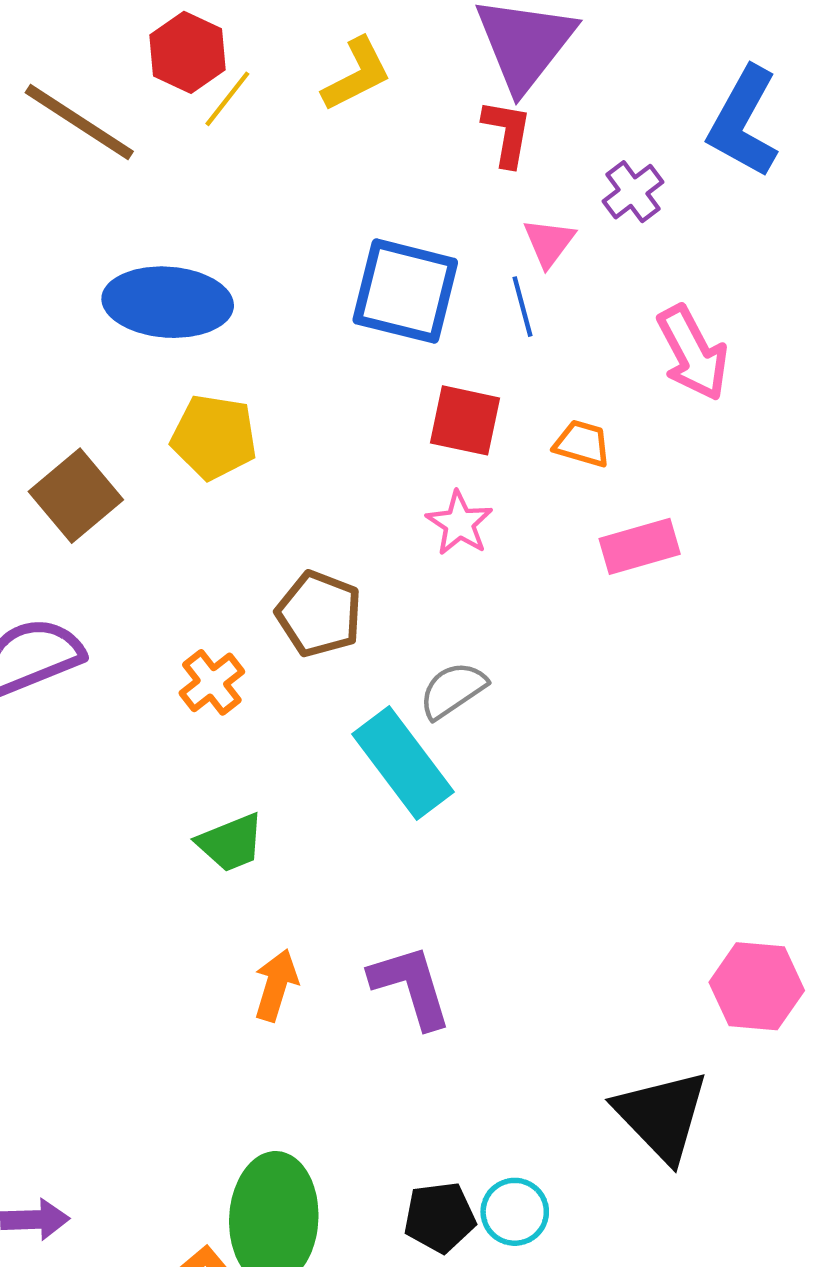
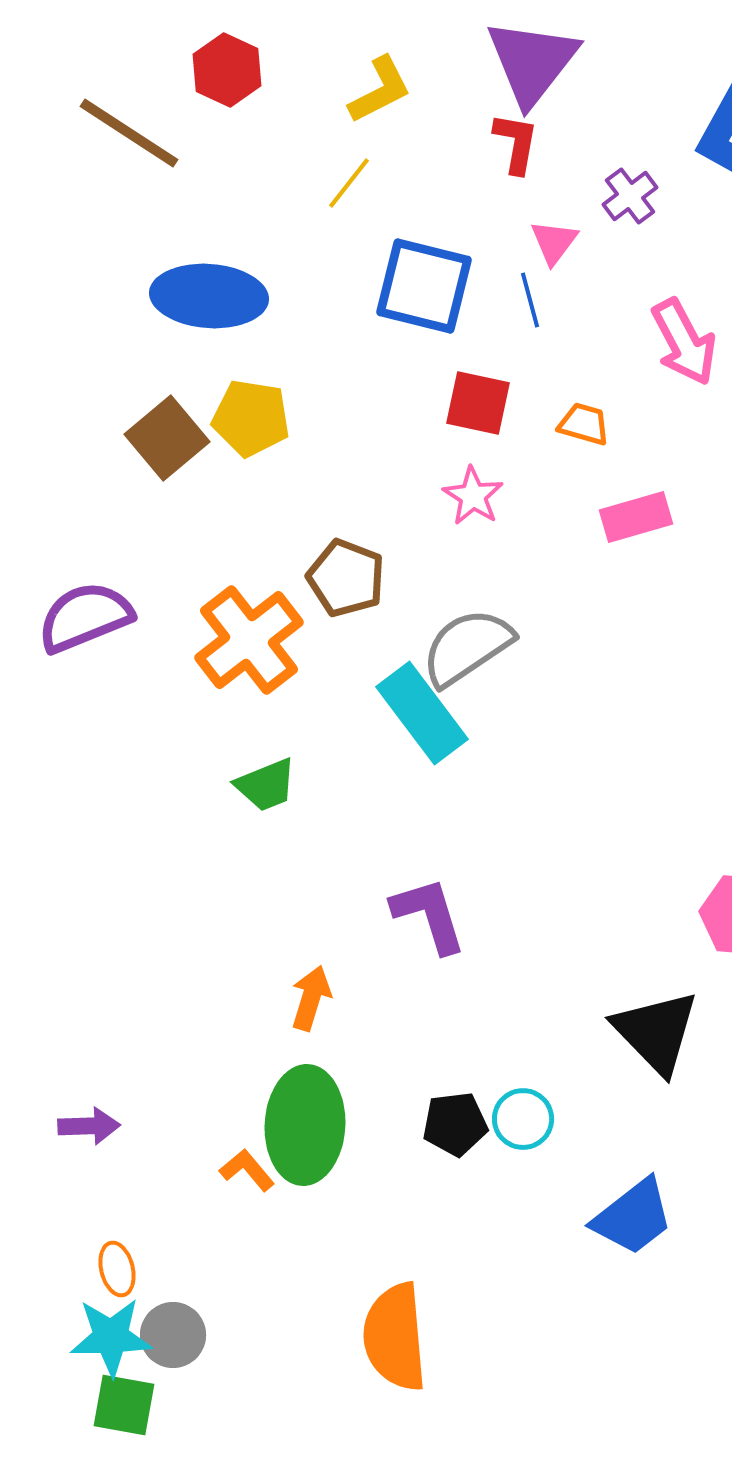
yellow line: (227, 99) -> (349, 183), moved
brown square: (76, 496) -> (167, 438), moved
orange cross: (212, 682) -> (249, 640), size x1.8
gray semicircle: (453, 690) -> (467, 647), size x1.5
orange arrow: (276, 985) -> (311, 998), moved

